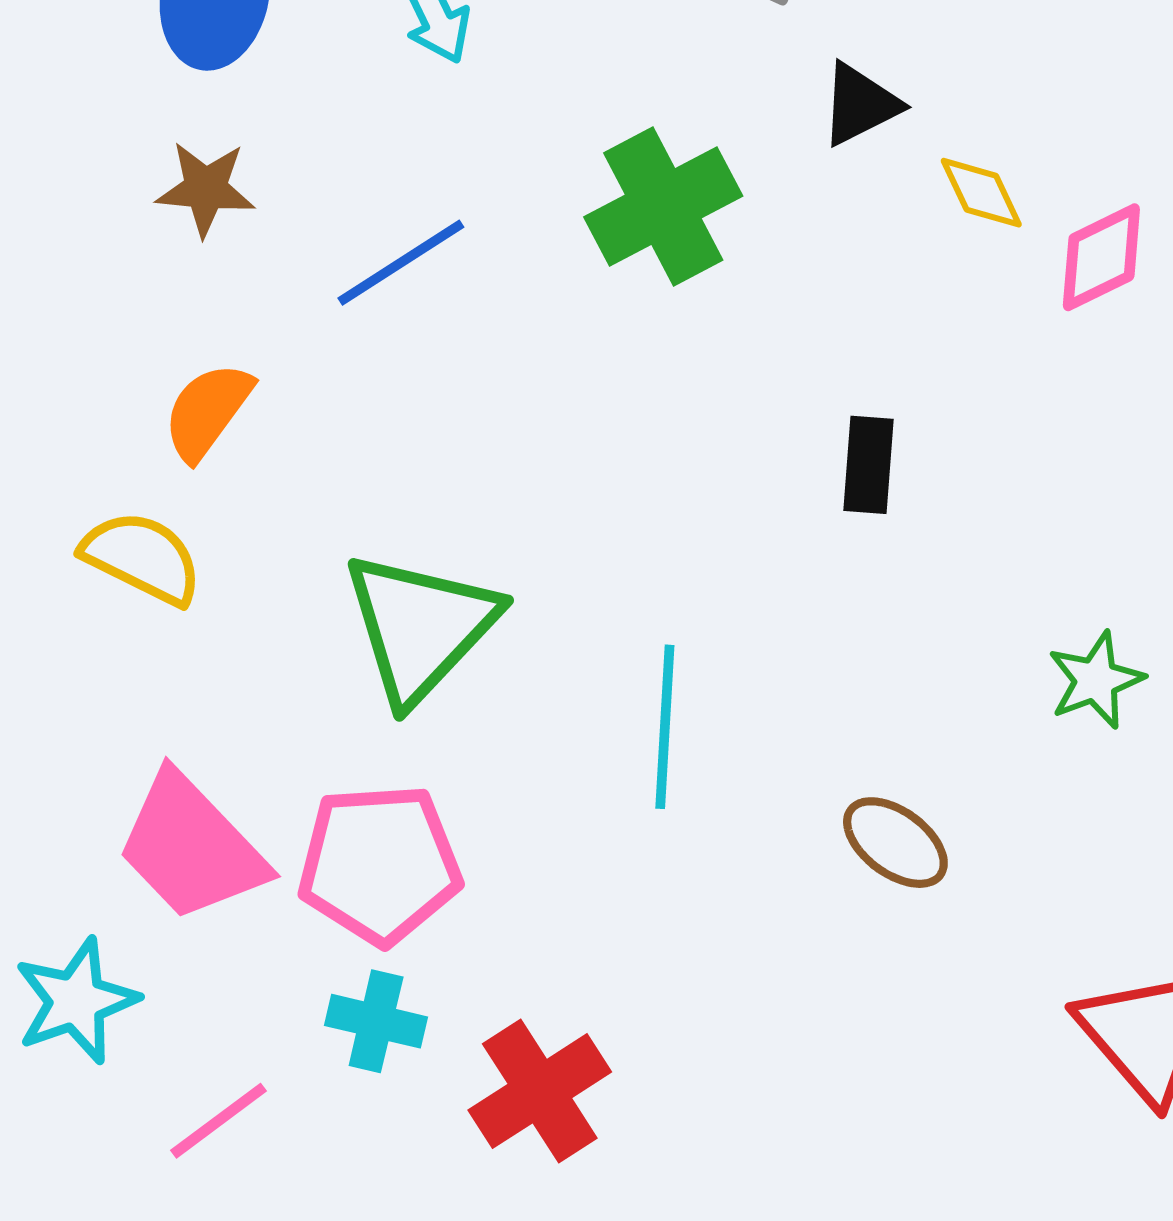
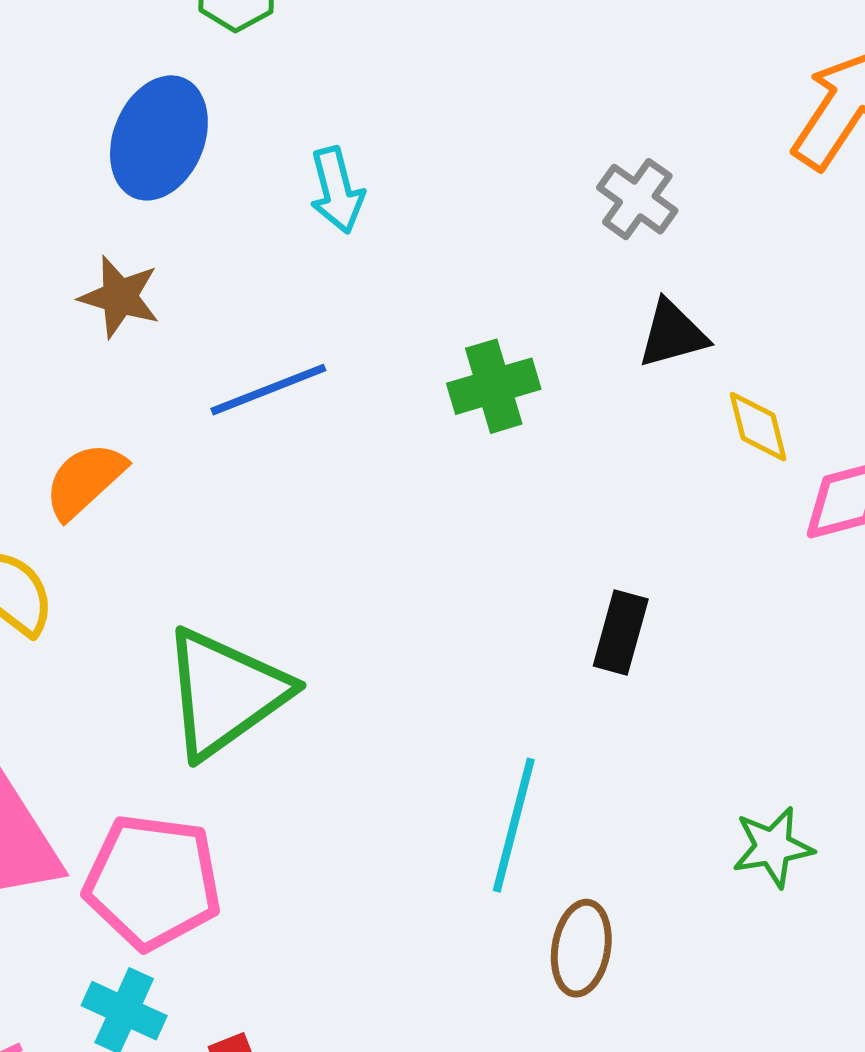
green cross: (663, 207) -> (494, 386), size x0.7
cyan line: (665, 727) -> (514, 825), moved
brown ellipse: (895, 843) -> (581, 948), turned 52

